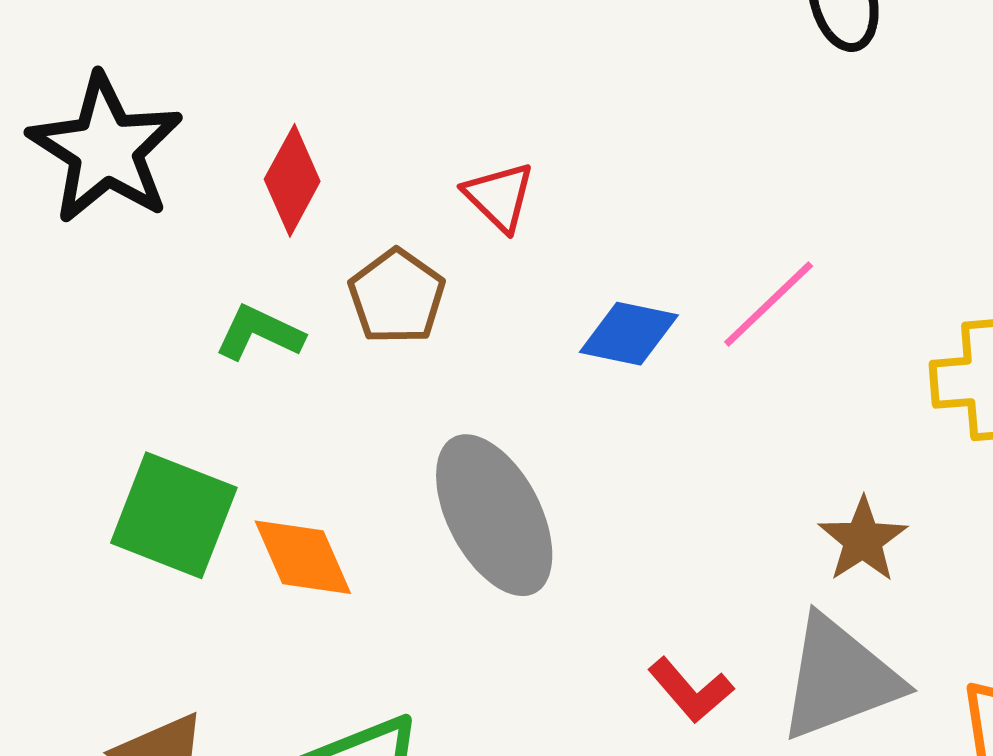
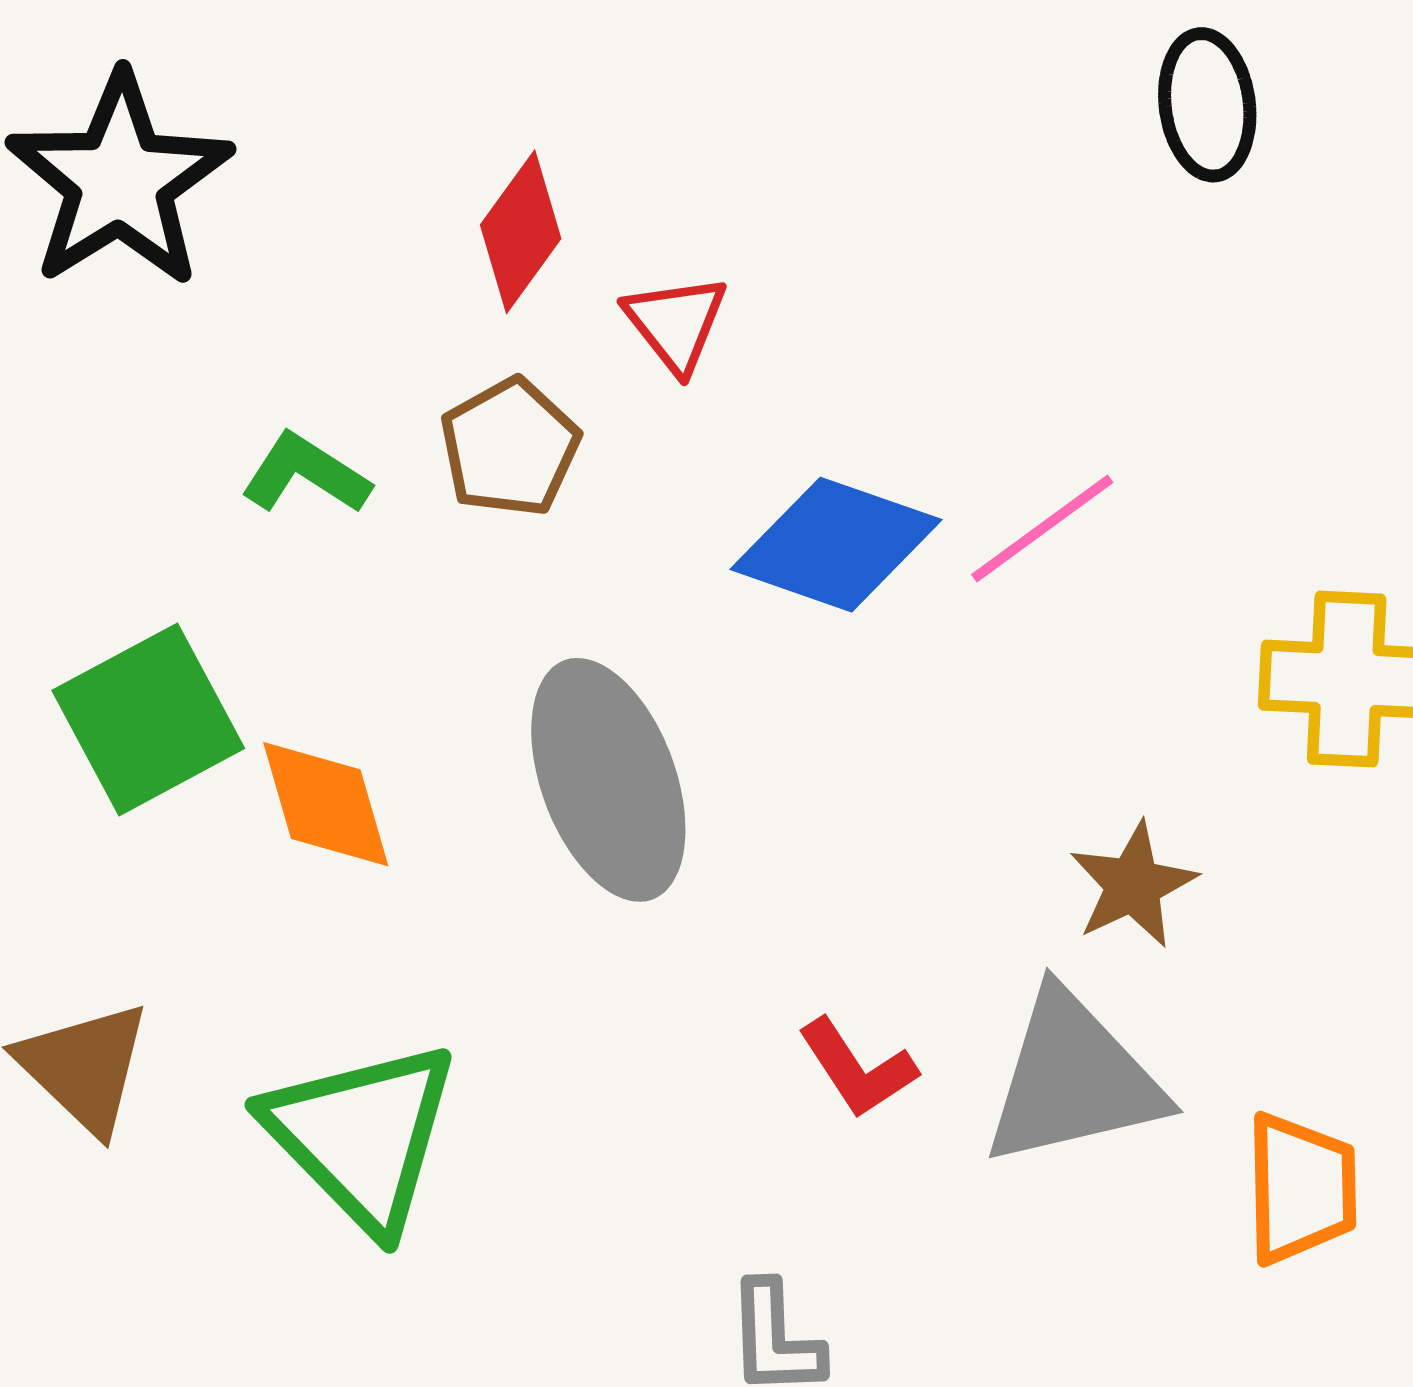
red diamond: (292, 180) -> (521, 232), moved
blue diamond: (629, 334) -> (836, 545), size x1.4
green square: (174, 515) -> (148, 719), turned 33

